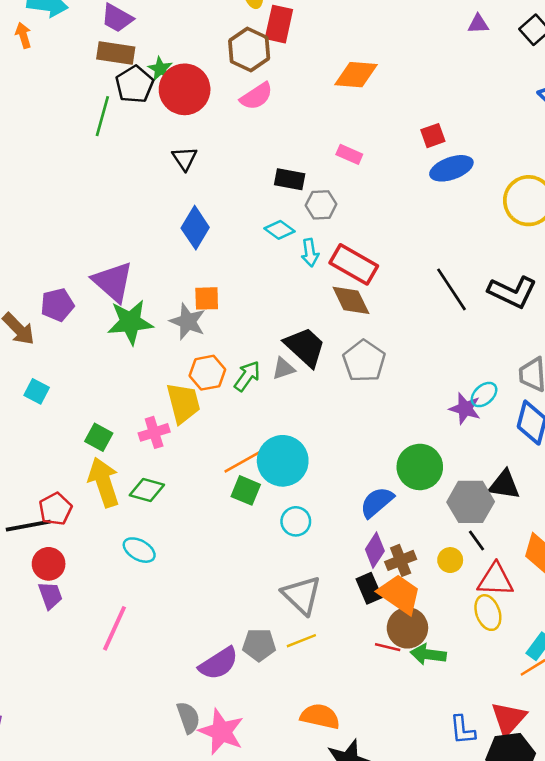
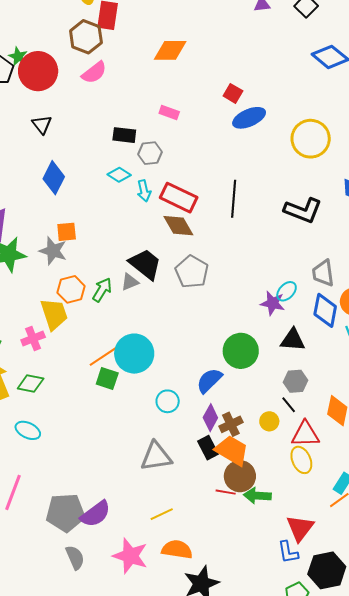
red square: (433, 136) -> (233, 93), turned -36
black line: (452, 289) -> (234, 199), moved, turned 42
black triangle: (504, 485) -> (293, 340), moved
gray hexagon: (471, 502) -> (296, 381), moved, size x0.7
cyan circle: (296, 521) -> (168, 401), moved
gray triangle: (302, 595) -> (156, 457), turned -48
yellow line: (301, 641) -> (162, 514), moved
gray pentagon: (259, 645) -> (66, 513), moved, size x1.5
red triangle: (509, 719) -> (300, 528), moved
pink star: (221, 732) -> (130, 556), moved

